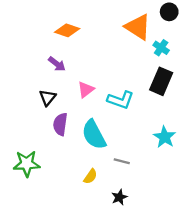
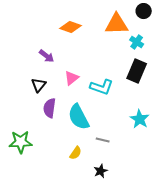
orange triangle: (138, 27) -> (117, 24), turned -35
orange diamond: (67, 30) -> (71, 27), moved

